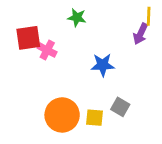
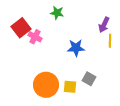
yellow line: (149, 16) -> (110, 41), moved
red square: (28, 38) -> (21, 28), turned -30

